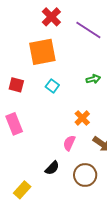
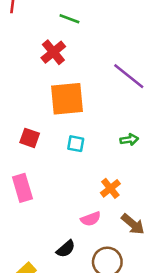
red cross: (51, 17) -> (53, 52), moved
cyan square: (52, 86) -> (76, 144), turned -32
pink semicircle: (69, 143) -> (91, 219), turned -140

